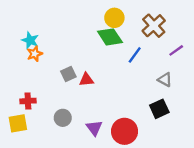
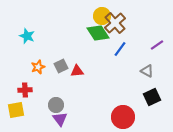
brown cross: (154, 26) -> (115, 23), moved
orange star: (35, 54) -> (38, 67), moved
black square: (159, 109) -> (152, 97), moved
purple triangle: (94, 128) -> (60, 119), moved
red circle: (125, 131) -> (123, 117), moved

